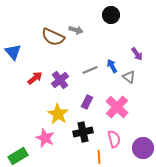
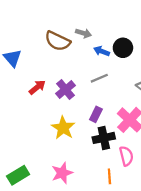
black circle: (111, 15) -> (123, 48), moved
blue arrow: (112, 66) -> (102, 51), moved, turned -40
black cross: (83, 132) -> (104, 138), moved
pink star: (45, 138) -> (62, 173), moved, turned 30

